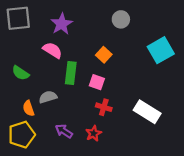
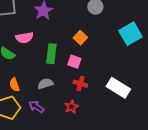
pink semicircle: (52, 50) -> (24, 38), moved, turned 138
gray semicircle: (48, 97) -> (45, 84), moved
purple arrow: (64, 131) -> (36, 107), moved

